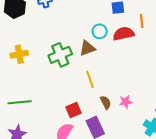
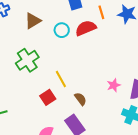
brown triangle: (87, 48) -> (33, 21), moved
pink star: (126, 102) -> (114, 85), moved
red square: (73, 110) -> (48, 97), moved

